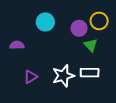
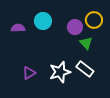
purple semicircle: (17, 45) -> (18, 28), moved
white rectangle: (90, 73) -> (85, 69), turned 36

